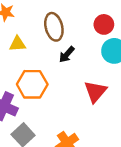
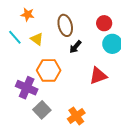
yellow triangle: (17, 44) -> (37, 39), turned 40
red triangle: (95, 92) -> (98, 76), turned 30

